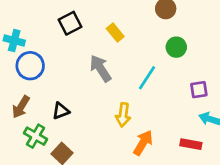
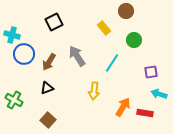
yellow rectangle: (115, 33) -> (104, 28), moved
brown arrow: (21, 107) -> (49, 62), moved
green cross: (35, 136) -> (14, 100), moved
orange arrow: (143, 143) -> (123, 107), moved

